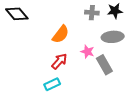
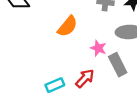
red arrow: (59, 61) -> (85, 78), moved

